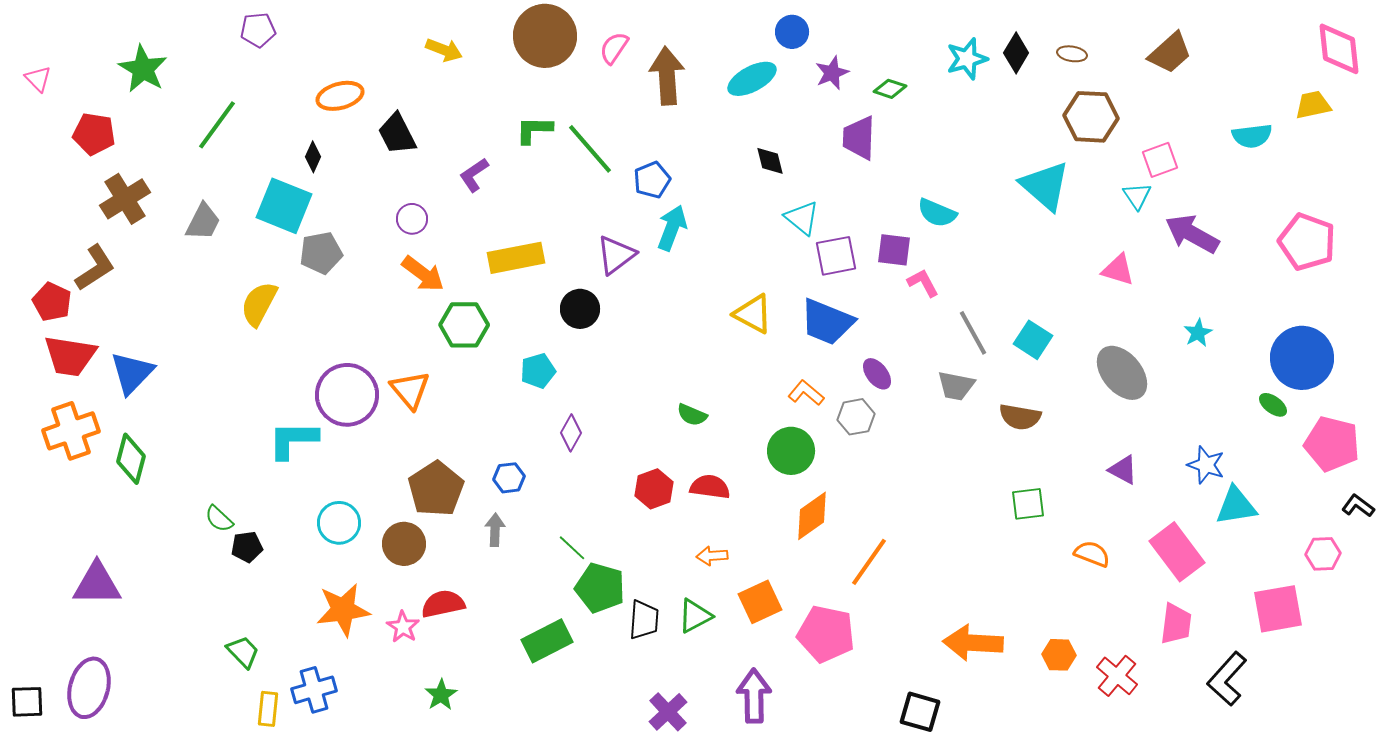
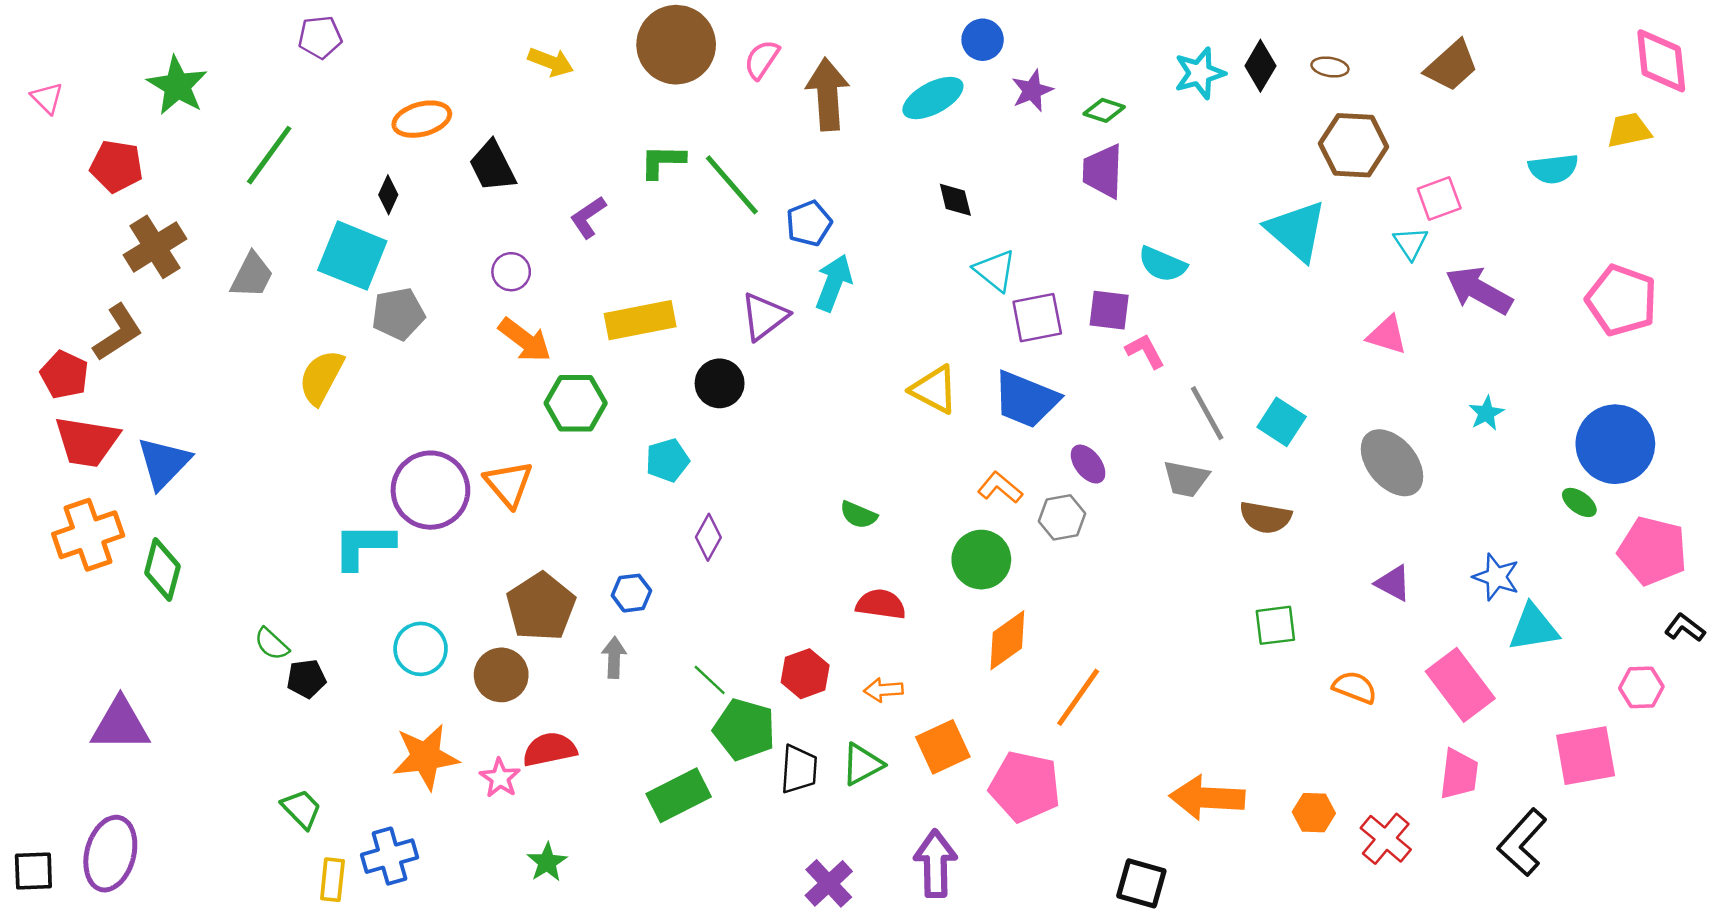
purple trapezoid: (859, 138) -> (1103, 171), moved
red hexagon: (654, 489) -> (805, 674), moved

